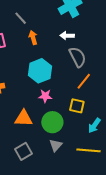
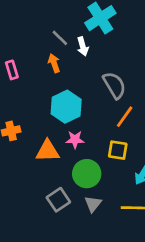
gray line: (21, 18) -> (60, 38), moved
white arrow: (67, 36) -> (83, 46), moved, turned -104
orange triangle: (24, 118) -> (48, 151), moved
gray square: (23, 151) -> (58, 200), moved

